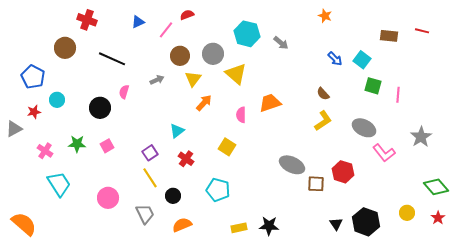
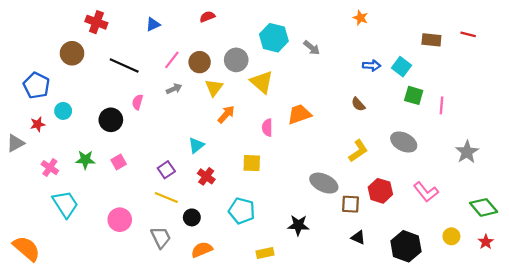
pink line: (166, 30) -> (172, 60), moved
blue arrow: (335, 59) -> (372, 65), turned -42
yellow L-shape: (323, 121) -> (358, 151), moved
yellow square: (227, 147) -> (252, 163), turned -30
pink L-shape: (384, 153) -> (426, 192), moved
yellow line: (150, 178) -> (166, 197), turned -35
black triangle: (336, 224) -> (358, 237), moved, turned -32
black star: (269, 226) -> (298, 225), moved

